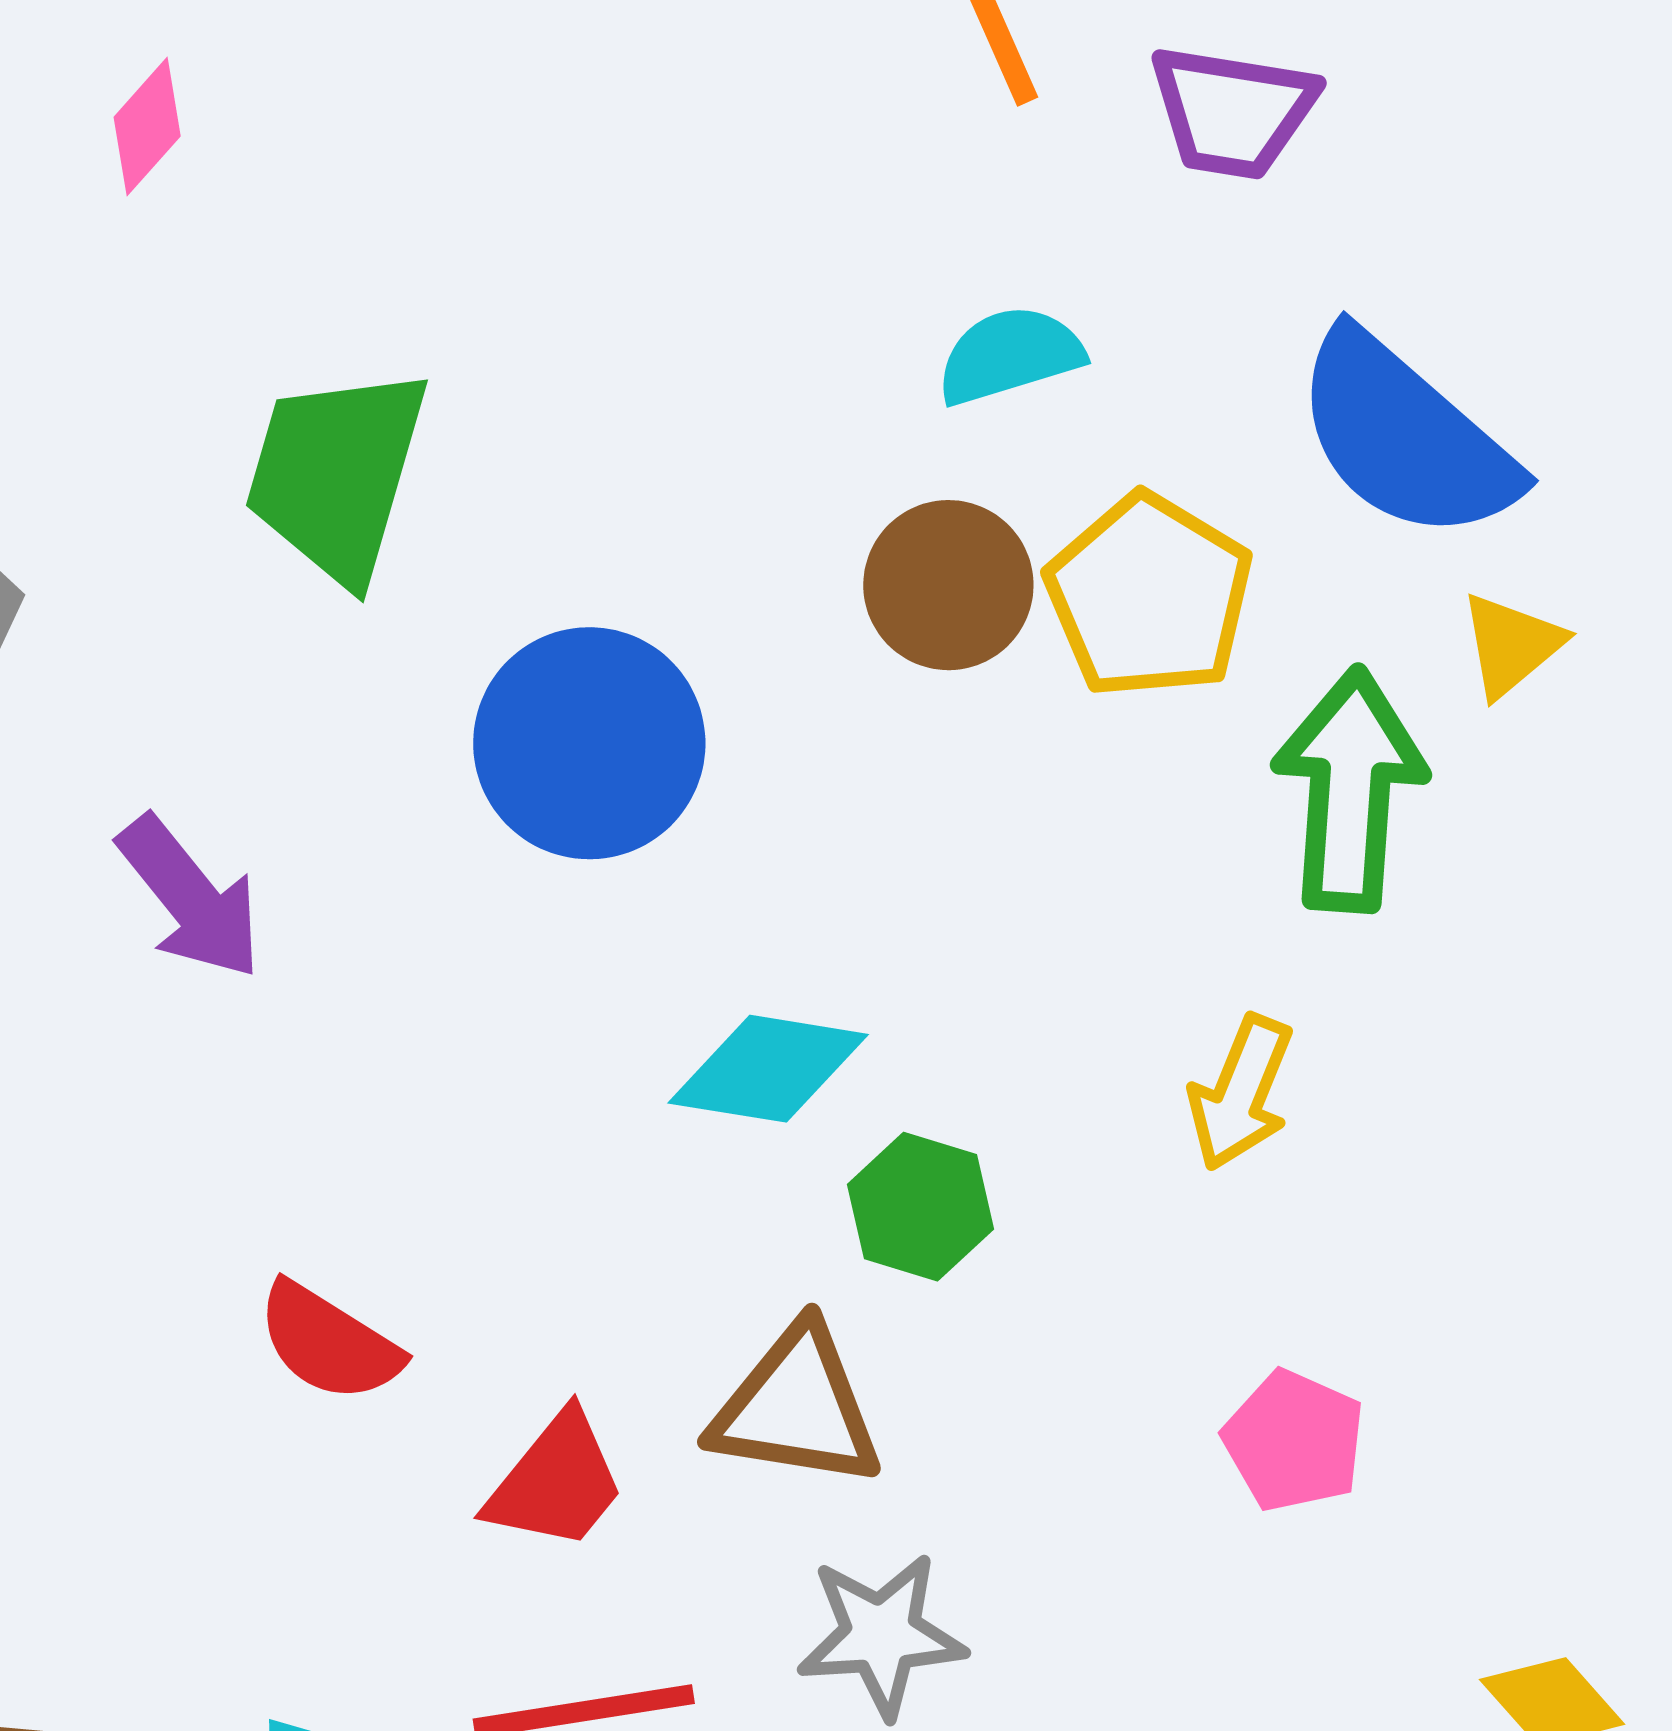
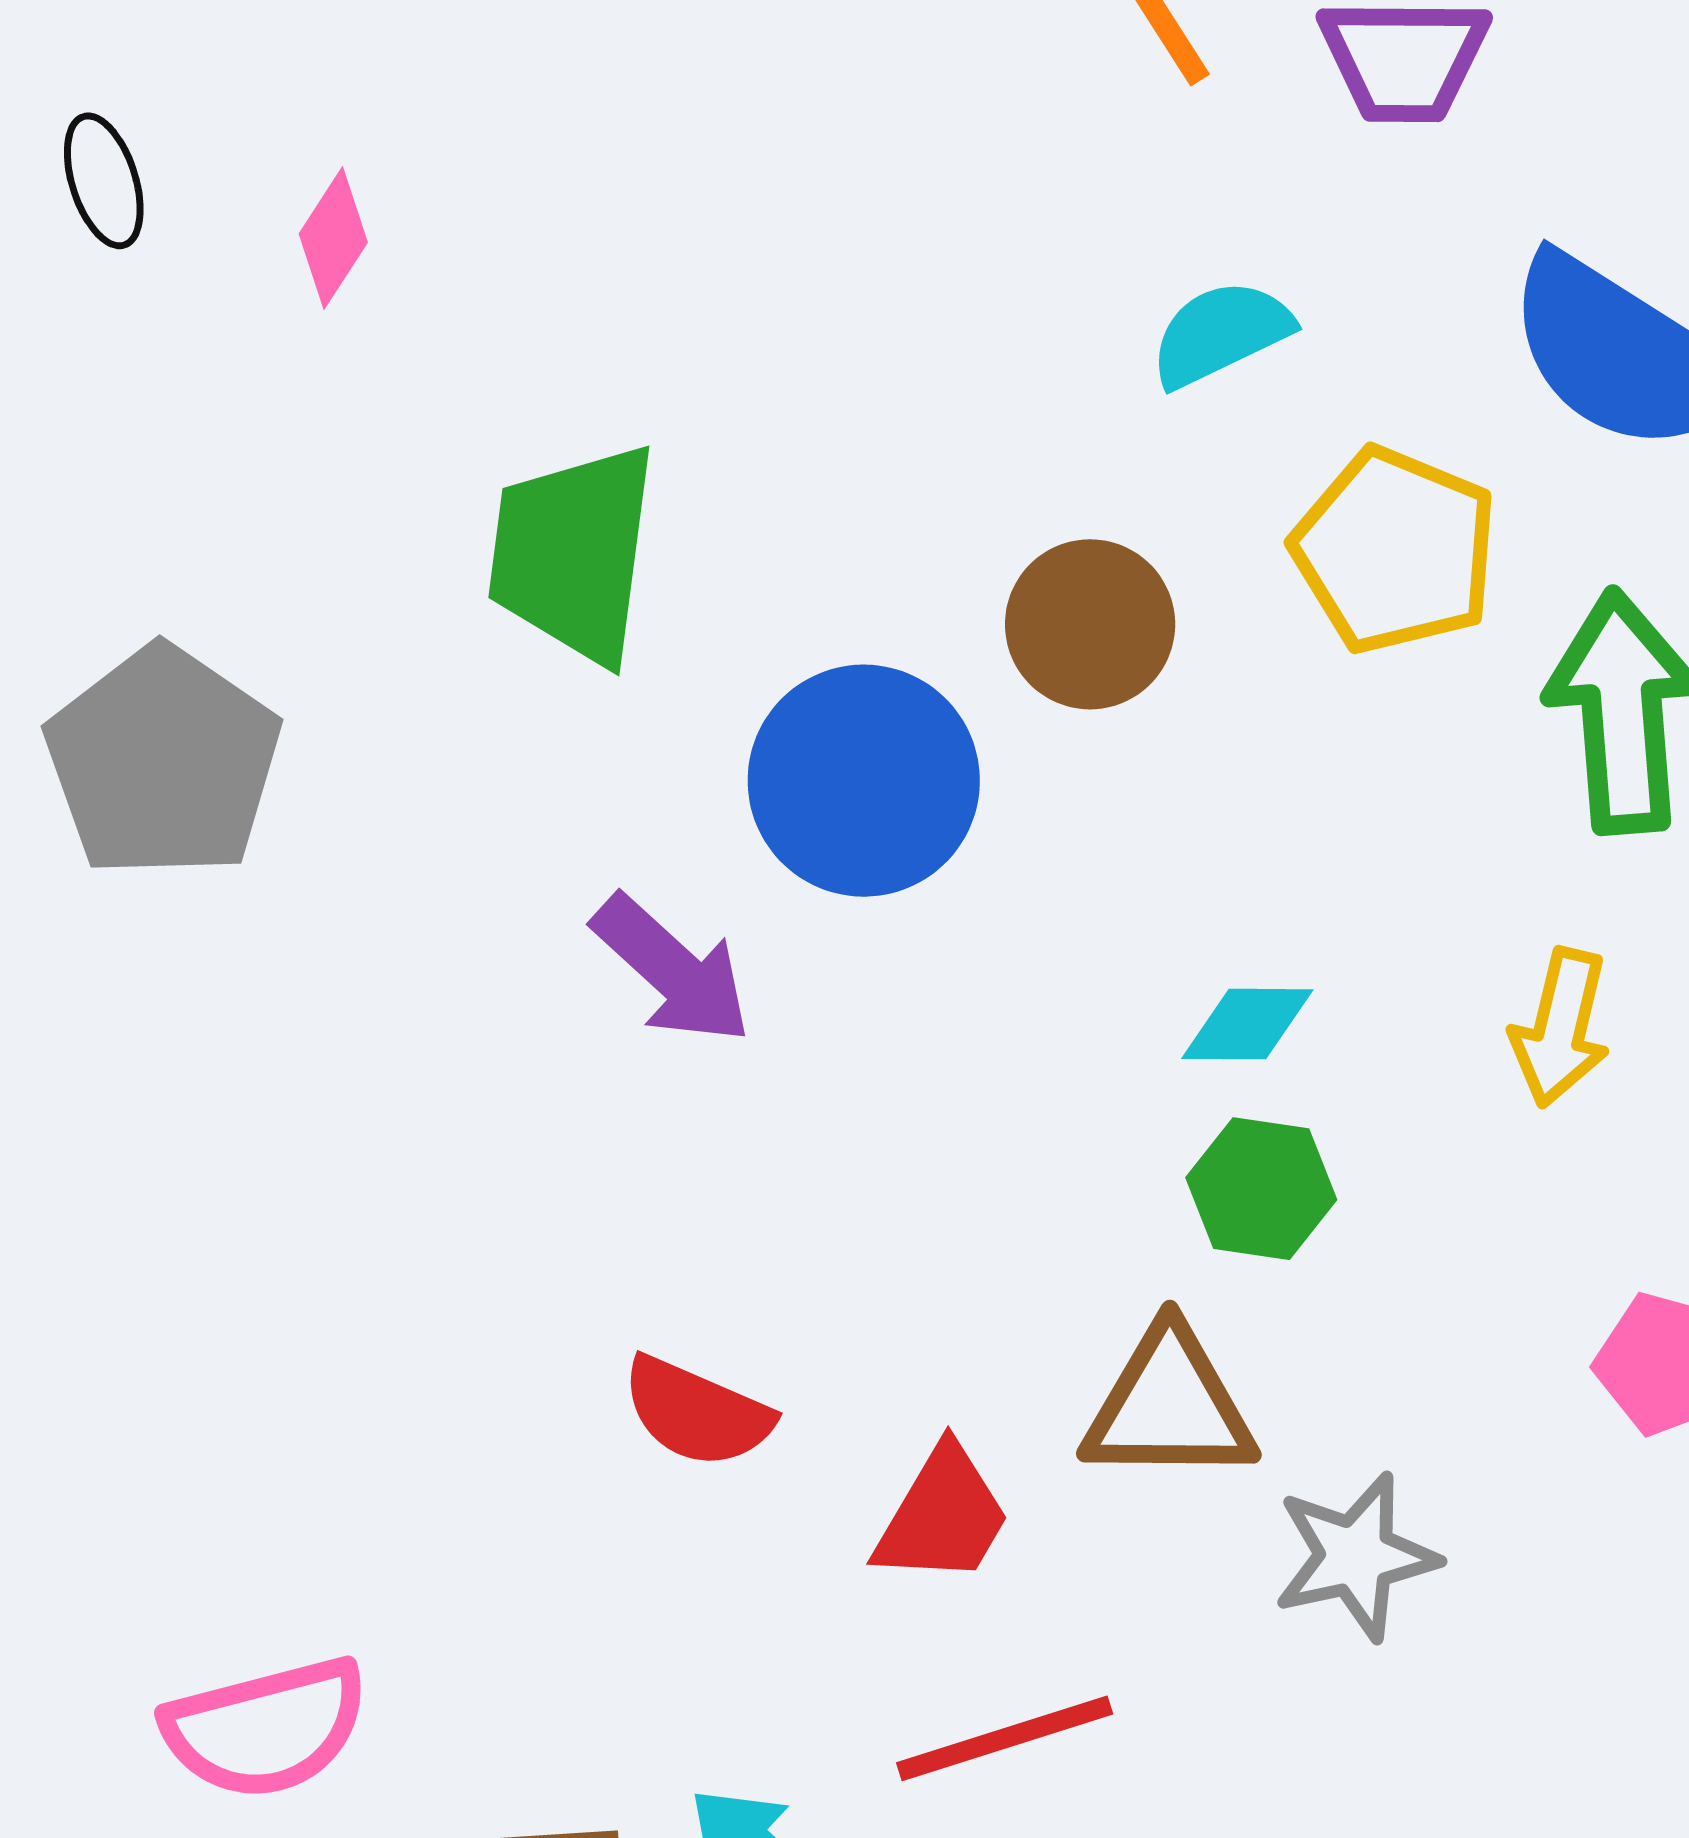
brown circle: (948, 585) -> (1090, 624), moved
purple arrow: (190, 898) -> (672, 970), moved
cyan diamond: (768, 1069) -> (1247, 1024), moved, size x0.7
gray star: (881, 1635) -> (1356, 1556), moved

